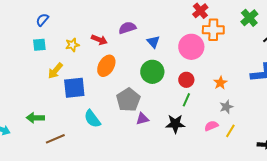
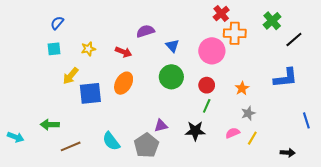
red arrow: (99, 40) -> (124, 52), moved
orange ellipse: (106, 66) -> (124, 83), moved
gray pentagon: (128, 100) -> (146, 145), moved
cyan semicircle: (92, 119) -> (111, 141), moved

